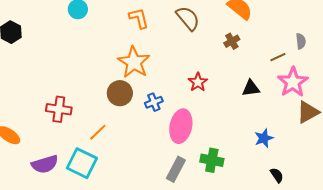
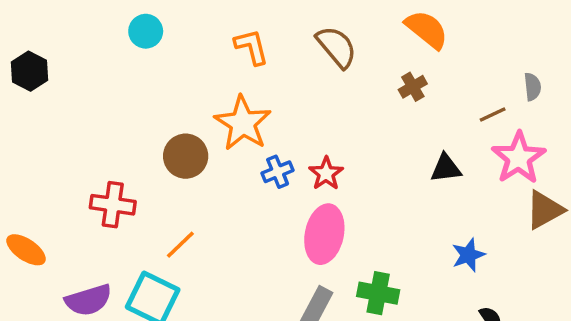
red star: (198, 82) -> (326, 173), moved
brown circle: (120, 93) -> (186, 156), moved
blue cross: (154, 102) -> (278, 172), moved

